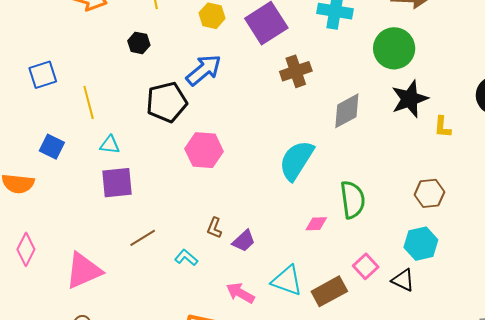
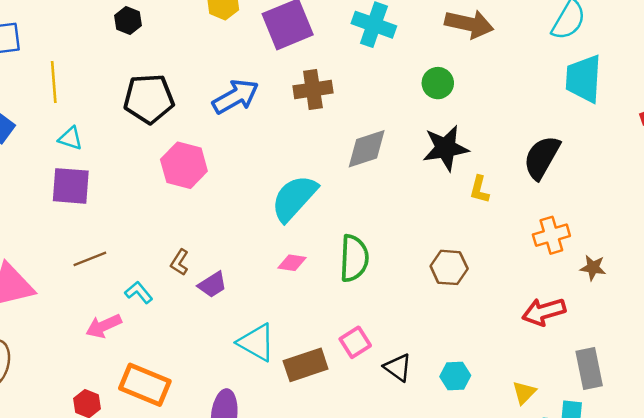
green circle: (394, 48) -> (438, 83), size x0.6
blue arrow: (204, 70) -> (236, 97), moved
pink diamond: (316, 224) -> (292, 263), moved
cyan hexagon: (421, 244) -> (455, 376), moved, size x0.7
pink arrow: (240, 293) -> (104, 326), moved, turned -64

